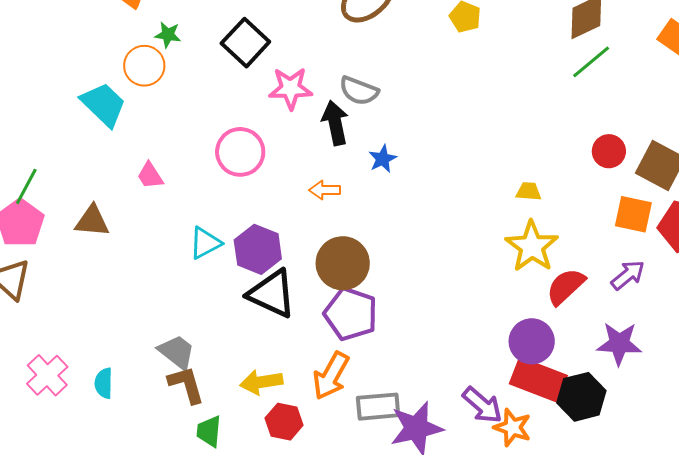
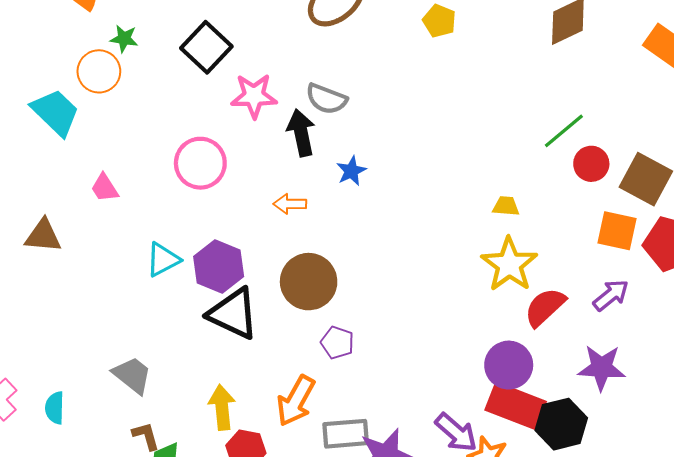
green line: (591, 62) -> (564, 131), moved
purple pentagon: (351, 314) -> (337, 343), moved, size x0.6
yellow arrow: (261, 382) -> (222, 407), turned 93
brown L-shape: (186, 385) -> (146, 436), moved, size x0.7

